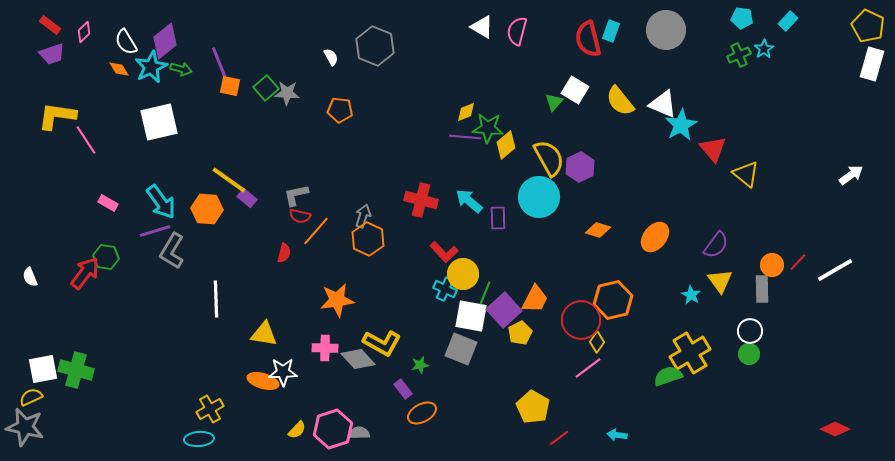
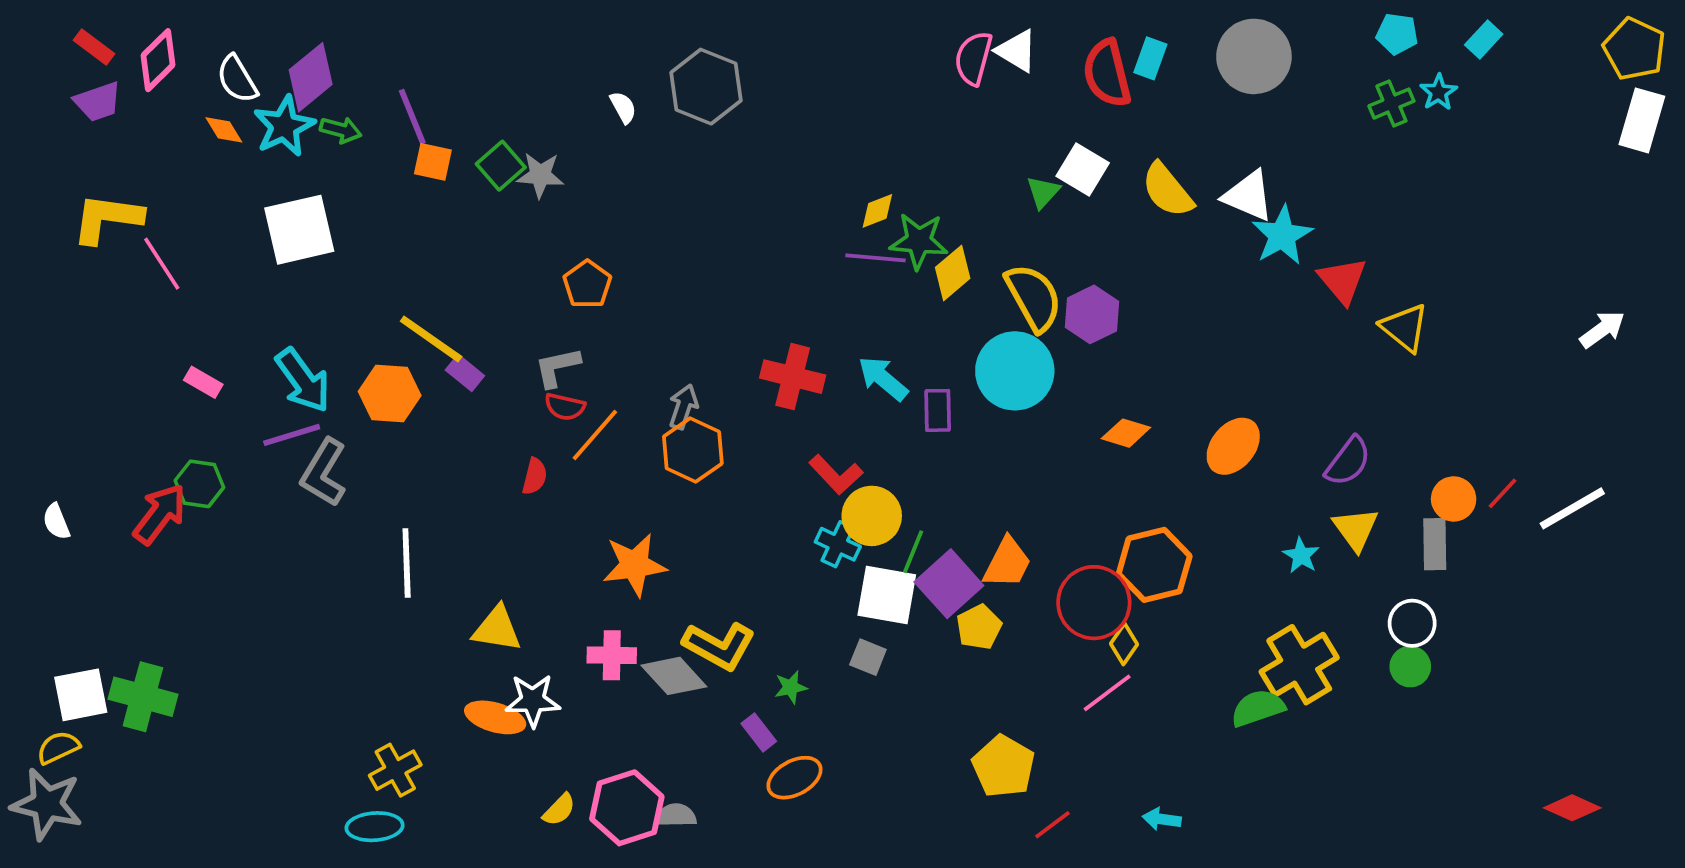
white triangle: (482, 27) -> (1017, 51), moved
pink diamond: (84, 32) -> (158, 60), size x1.5
orange pentagon: (340, 110) -> (587, 284), moved, turned 30
gray square: (461, 349) -> (868, 657), size x0.6

